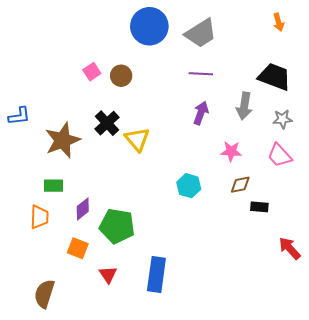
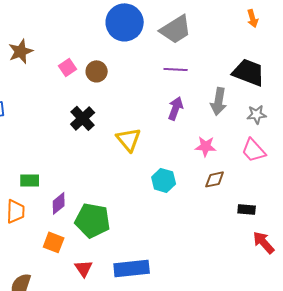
yellow triangle: (137, 139) -> (129, 139), moved
brown star: (63, 140) -> (21, 51), moved, size x0.7
black rectangle: (259, 207) -> (247, 209), moved
blue rectangle: (156, 275) -> (132, 268), turned 76

